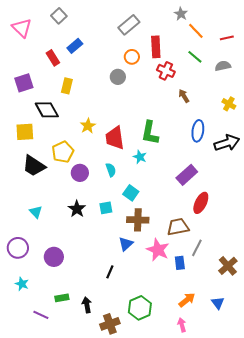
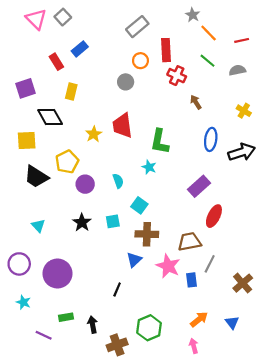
pink triangle: (22, 28) -> (36, 19), moved
red trapezoid: (115, 138) -> (122, 126), moved
purple circle: (54, 257) -> (57, 274), size x1.4

